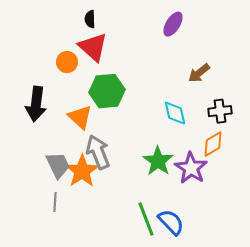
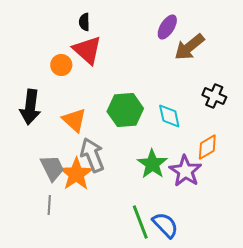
brown arrow: (199, 73) -> (189, 47), moved, size x1.4
green hexagon: (107, 91) -> (125, 110), moved
black cross: (220, 111) -> (214, 96), moved, turned 30

